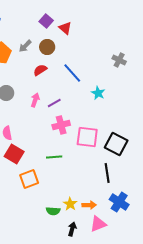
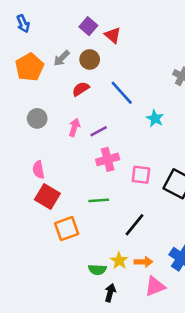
pink square: (87, 137) -> (141, 175), size x0.7
black line: (107, 173) -> (135, 225), moved, turned 48
black arrow: (72, 229) -> (110, 293), moved

